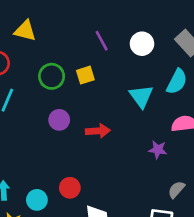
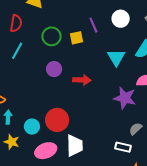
purple line: (102, 41) -> (93, 25), moved
purple star: (158, 150) -> (125, 98), size x1.6
red circle: (70, 188) -> (57, 120), size x1.5

